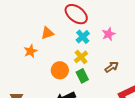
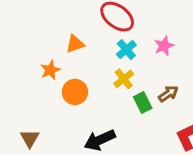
orange circle: (60, 70) -> (75, 92), moved
green rectangle: (82, 76) -> (143, 103), moved

